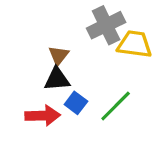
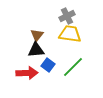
gray cross: (106, 25) -> (67, 16), size x0.7
yellow trapezoid: (135, 44) -> (70, 34), moved

